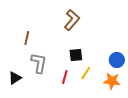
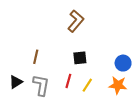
brown line: (27, 38) -> (36, 57), moved
gray L-shape: (39, 63) -> (41, 85), moved
yellow line: (86, 73) -> (87, 85), moved

